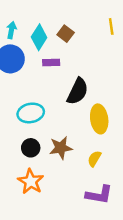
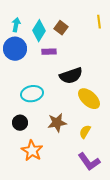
black semicircle: (78, 91) -> (71, 76), turned 45
yellow ellipse: (99, 119) -> (89, 99), turned -40
black circle: (31, 148) -> (20, 123), moved
purple L-shape: (99, 195) -> (89, 162), turned 45

